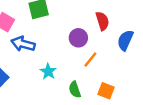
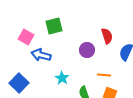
orange line: (90, 59) -> (104, 75), moved, turned 56

